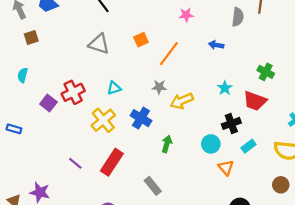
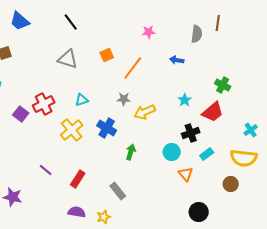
red trapezoid: (255, 101) -> (213, 112), turned -60
red rectangle: (112, 162) -> (78, 179), moved, size x0.7
brown circle: (281, 185) -> (231, 184), moved

